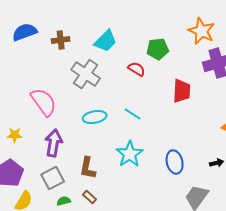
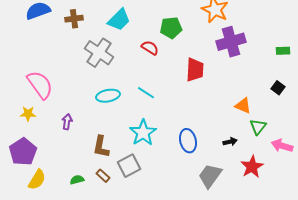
pink semicircle: (44, 102) -> (40, 85), moved
purple arrow: (54, 143) -> (67, 122), size x0.6
gray square: (53, 178) -> (129, 166), moved

